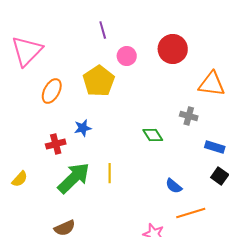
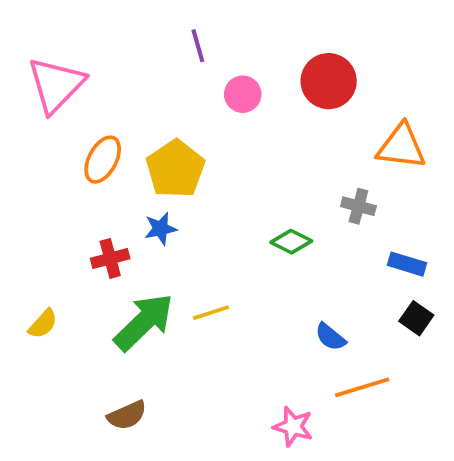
yellow pentagon: (99, 81) -> (175, 169), moved
green diamond: (153, 135) -> (291, 242), turned -30
yellow line: (110, 173) -> (211, 313), turned 72

